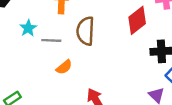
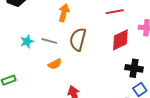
cyan star: (28, 28) -> (27, 41), moved

